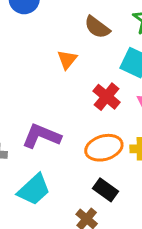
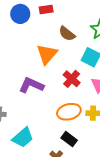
orange triangle: (67, 60) -> (47, 54), size x1.6
purple L-shape: (41, 136) -> (31, 85), moved

